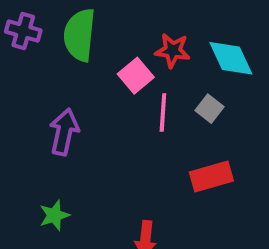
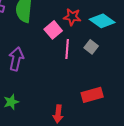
cyan diamond: (231, 58) -> (102, 21), turned -30
red rectangle: (211, 177) -> (92, 95), moved

